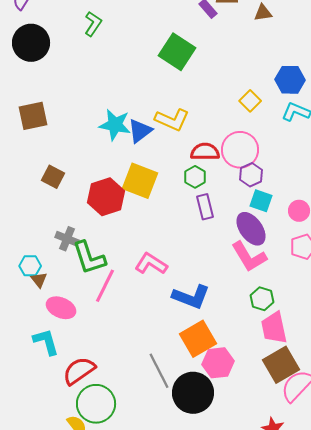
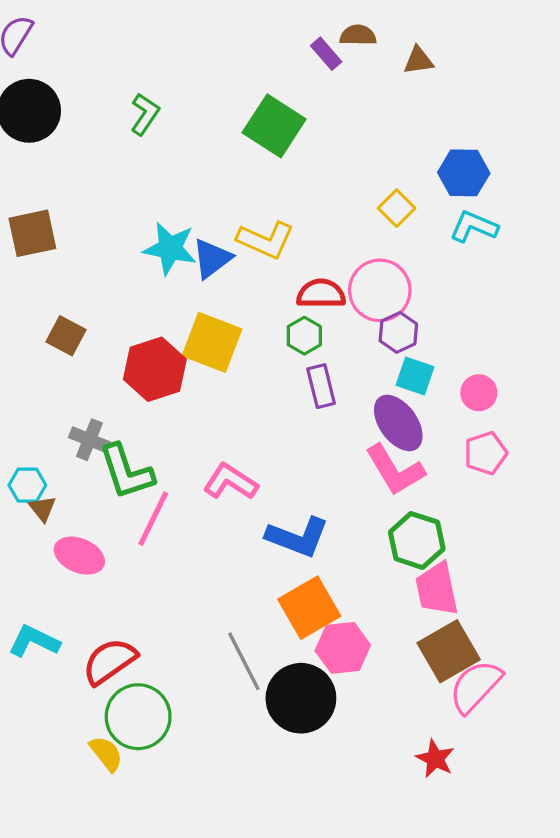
green L-shape: (93, 24) -> (145, 114), moved
green hexagon: (262, 299) -> (417, 540), size x1.4
cyan L-shape: (46, 342) -> (34, 641), moved, turned -48

